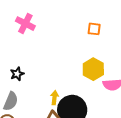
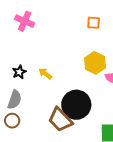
yellow arrow: (55, 98) -> (45, 74), moved, turned -56

